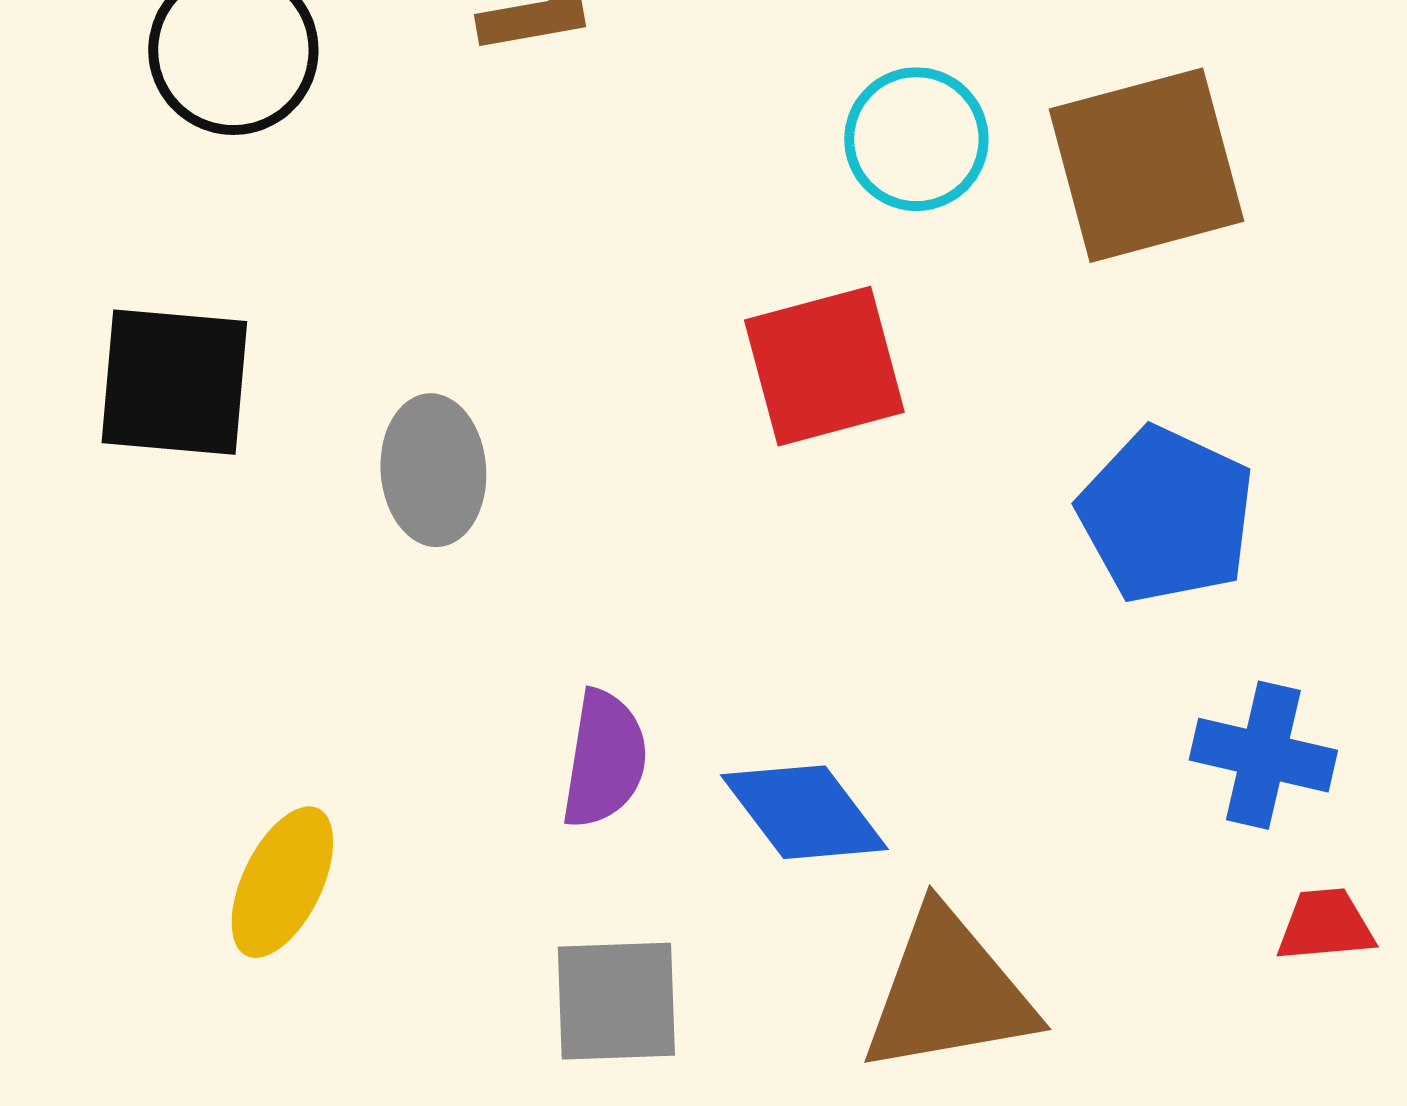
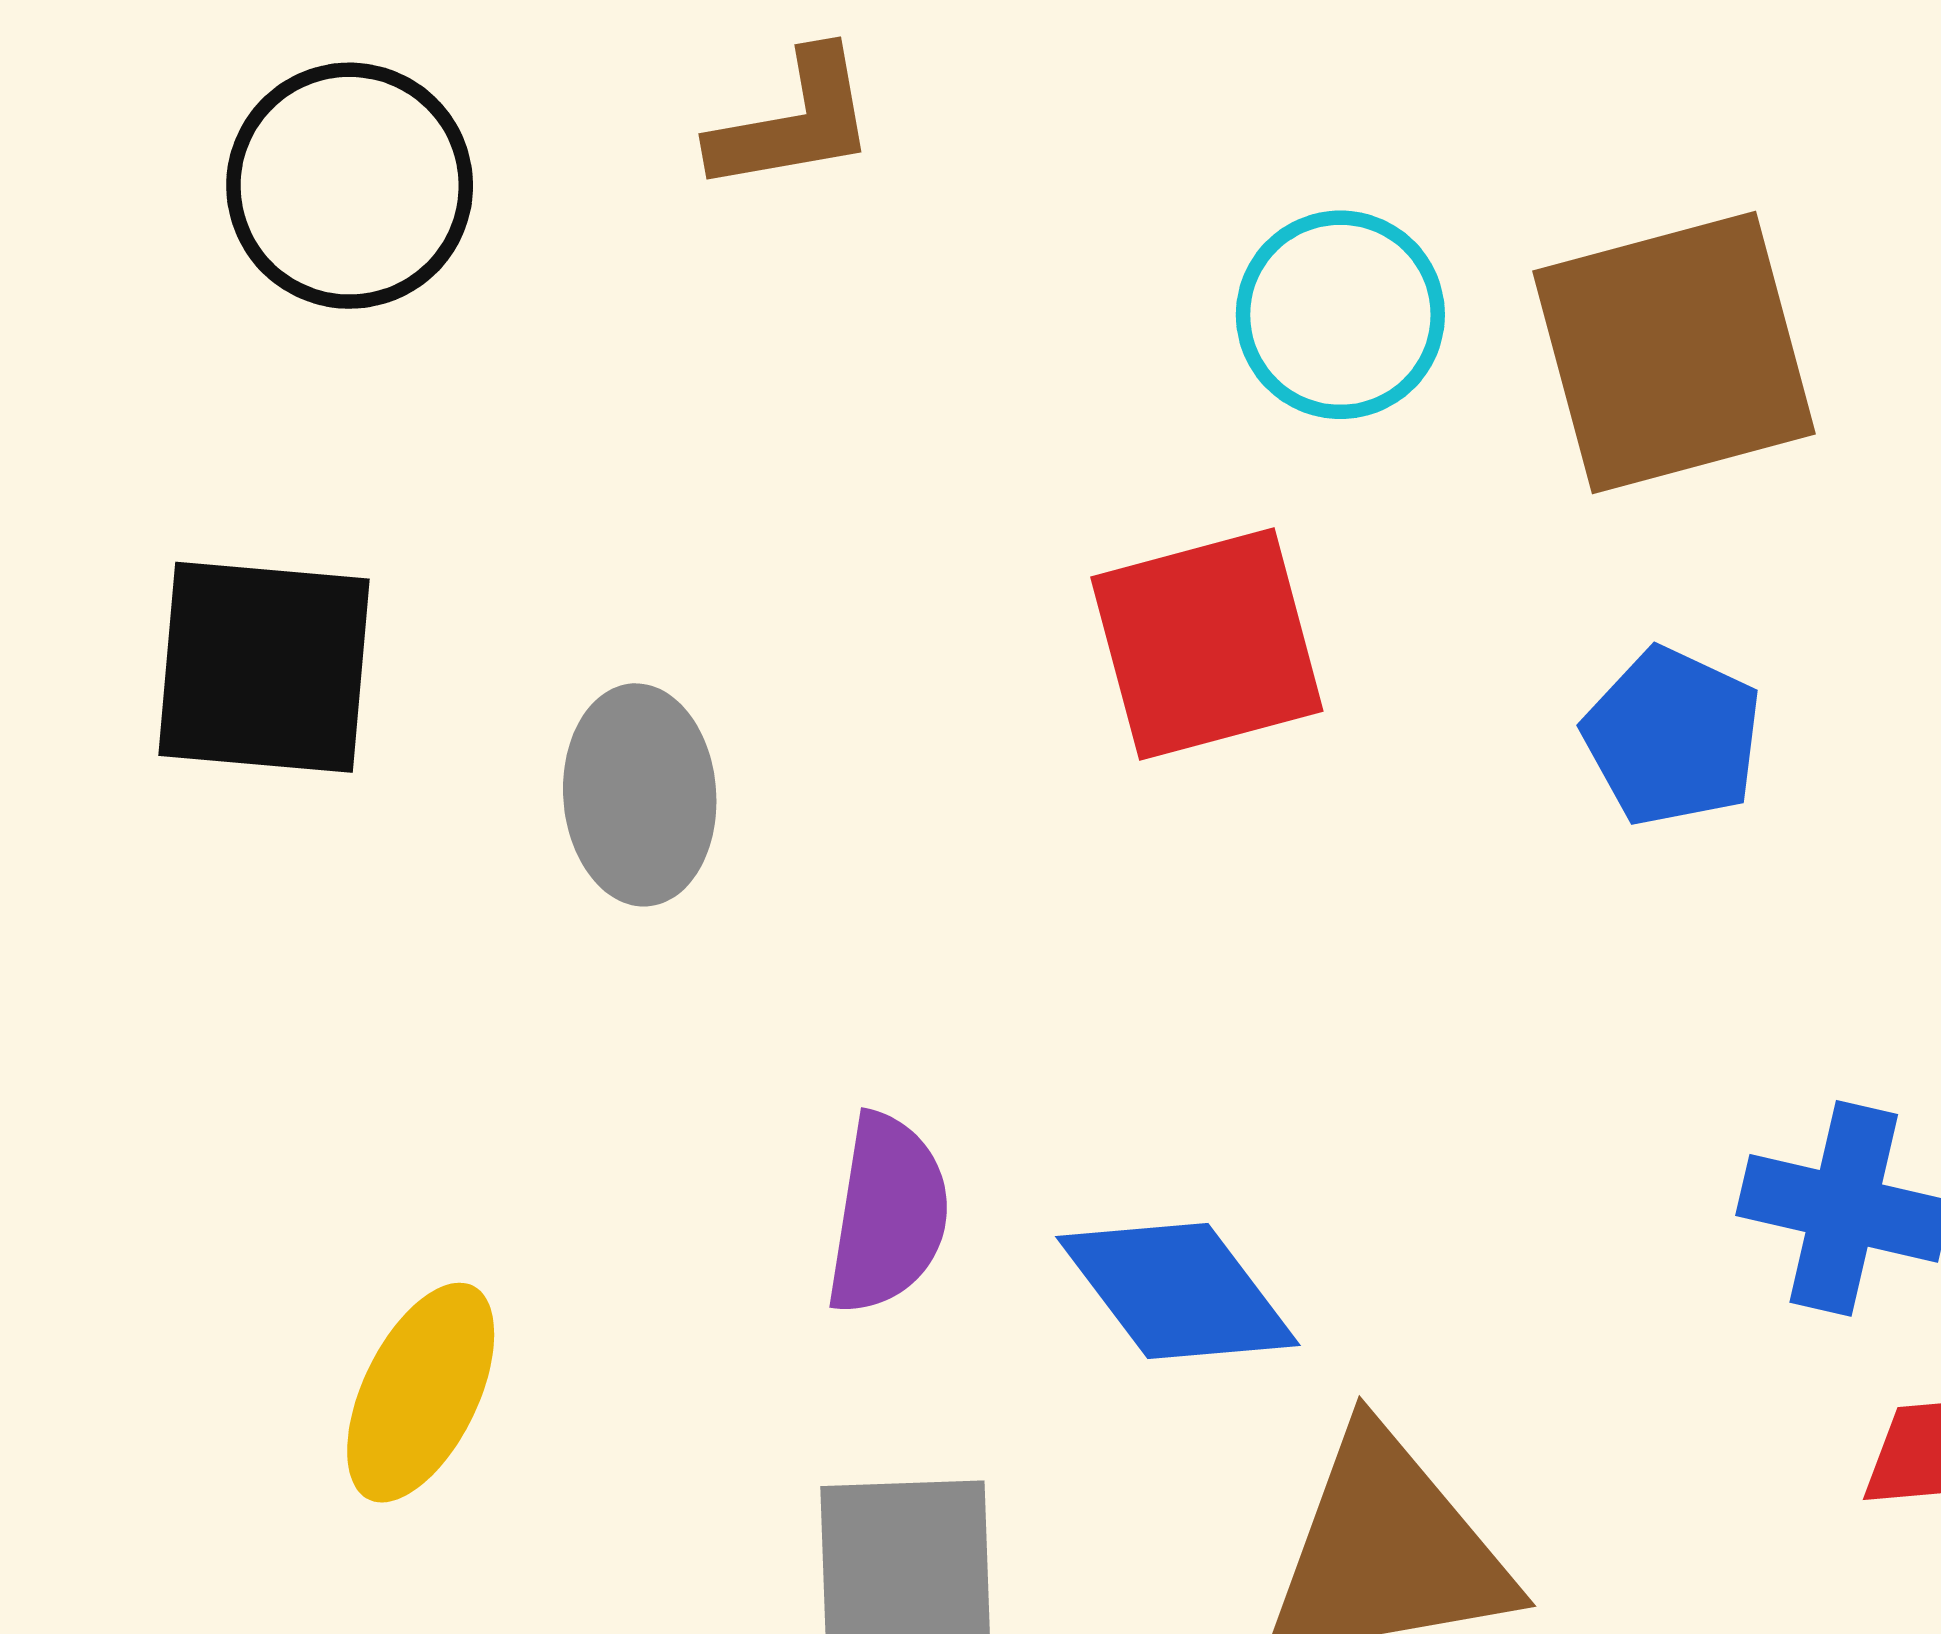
blue pentagon: (1166, 515) -> (1673, 737), moved, size x0.7

